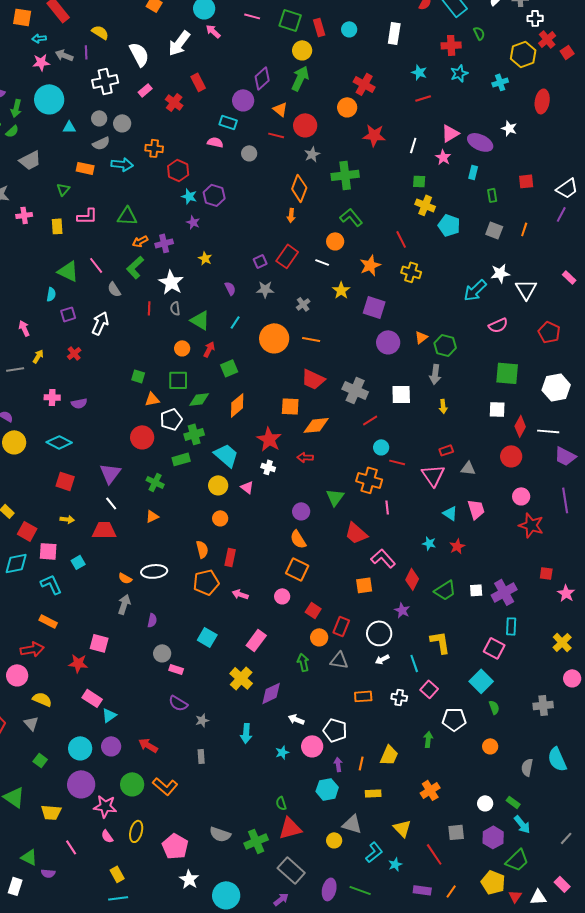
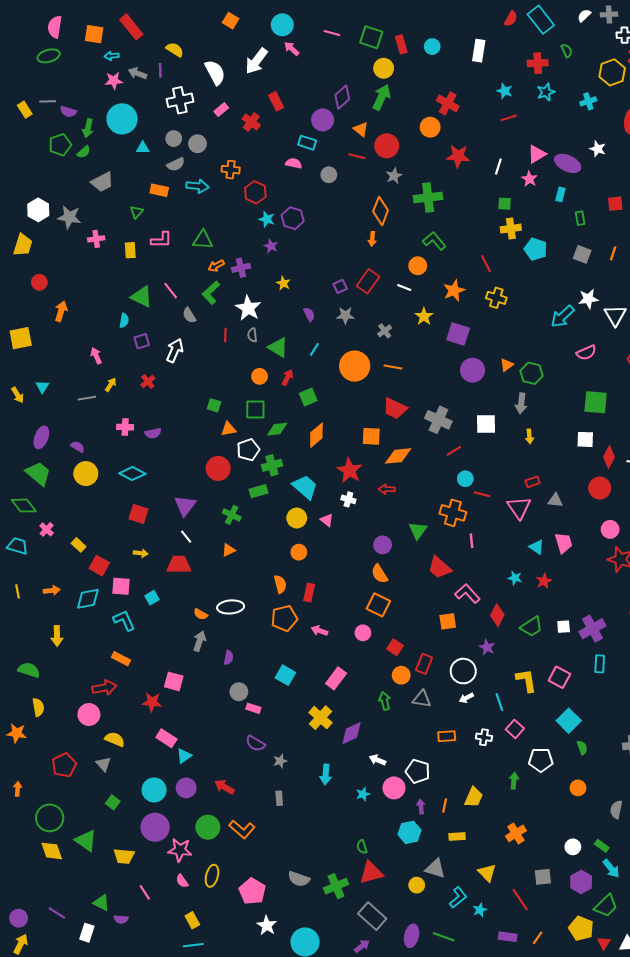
yellow cross: (425, 205) -> (511, 229), turned -30
pink square: (494, 648) -> (559, 677), moved

